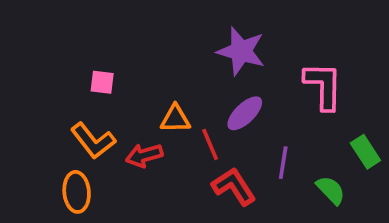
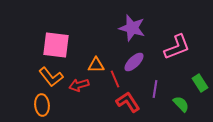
pink square: (102, 82) -> (56, 45), size x2.0
pink L-shape: (323, 86) -> (177, 47), turned 68

